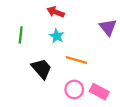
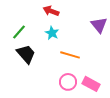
green line: (21, 35) -> (19, 32), turned 35
black trapezoid: (41, 69) -> (26, 54), moved

